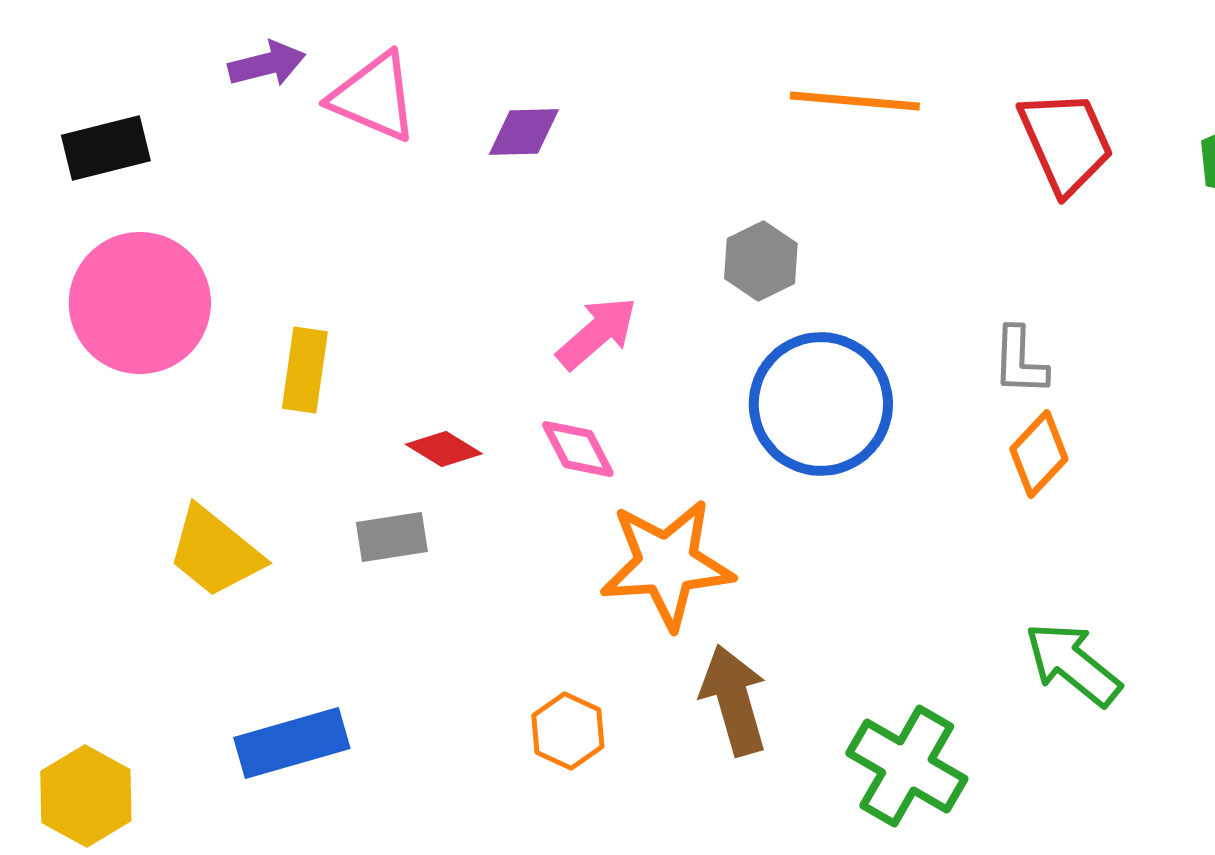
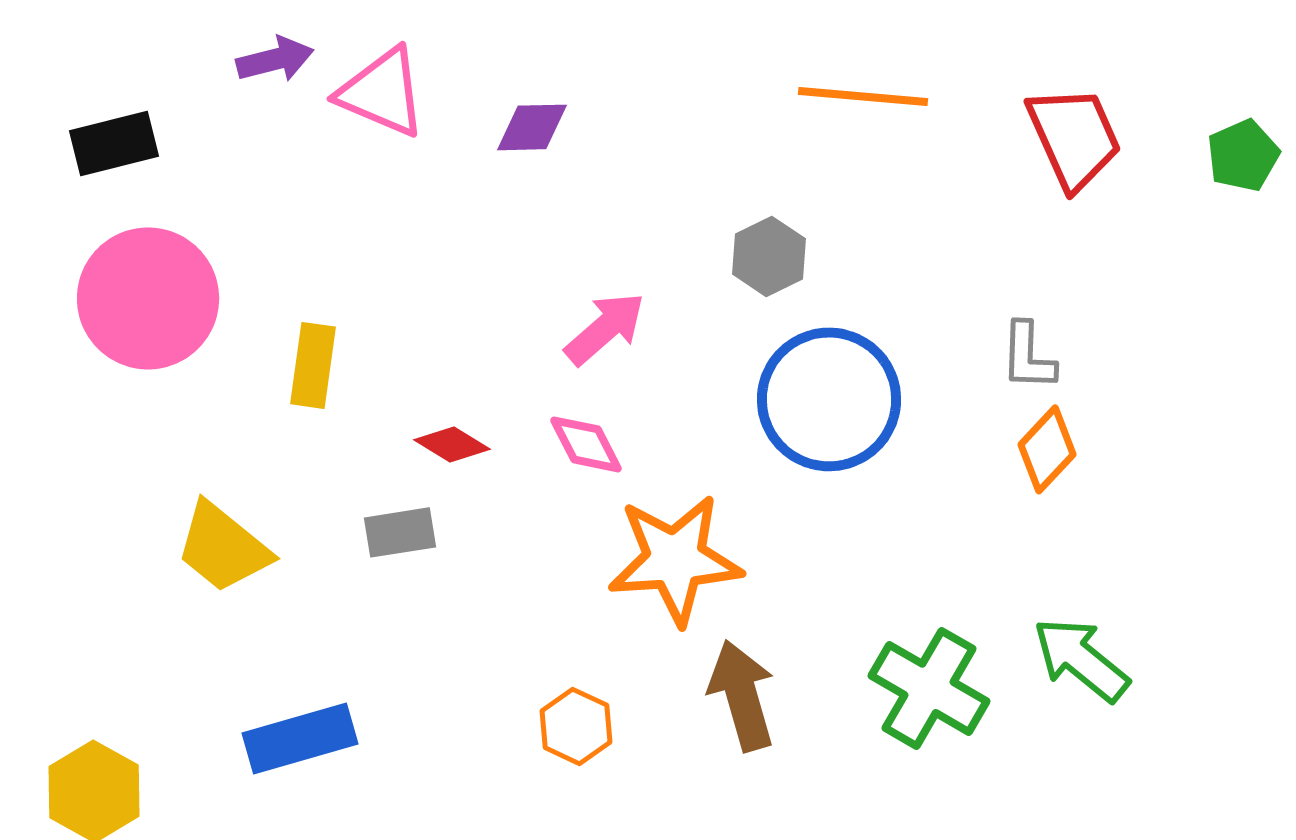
green cross: (907, 766) -> (929, 688), moved

